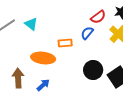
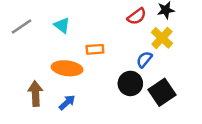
cyan triangle: (31, 24) -> (62, 25), moved
blue semicircle: (87, 33) -> (144, 59), moved

